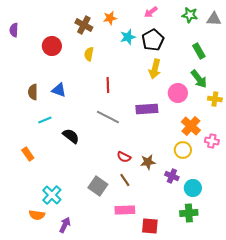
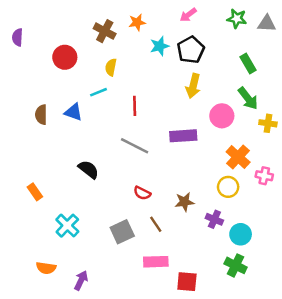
cyan line: (45, 120) -> (98, 92), moved
red semicircle: (124, 157) -> (142, 193), moved
gray square: (98, 186) -> (122, 232), turned 30
cyan cross: (52, 195) -> (67, 226), moved
green cross: (189, 213) -> (236, 265), turned 30

